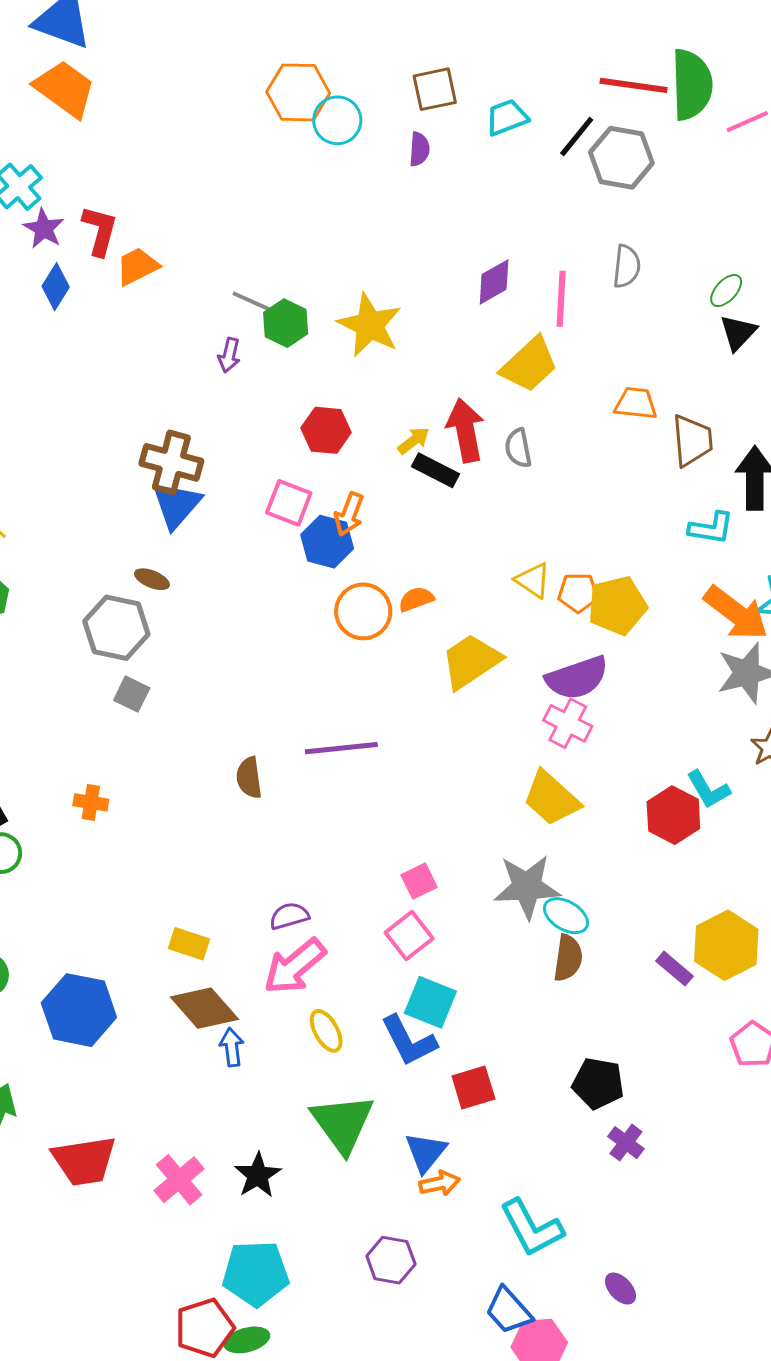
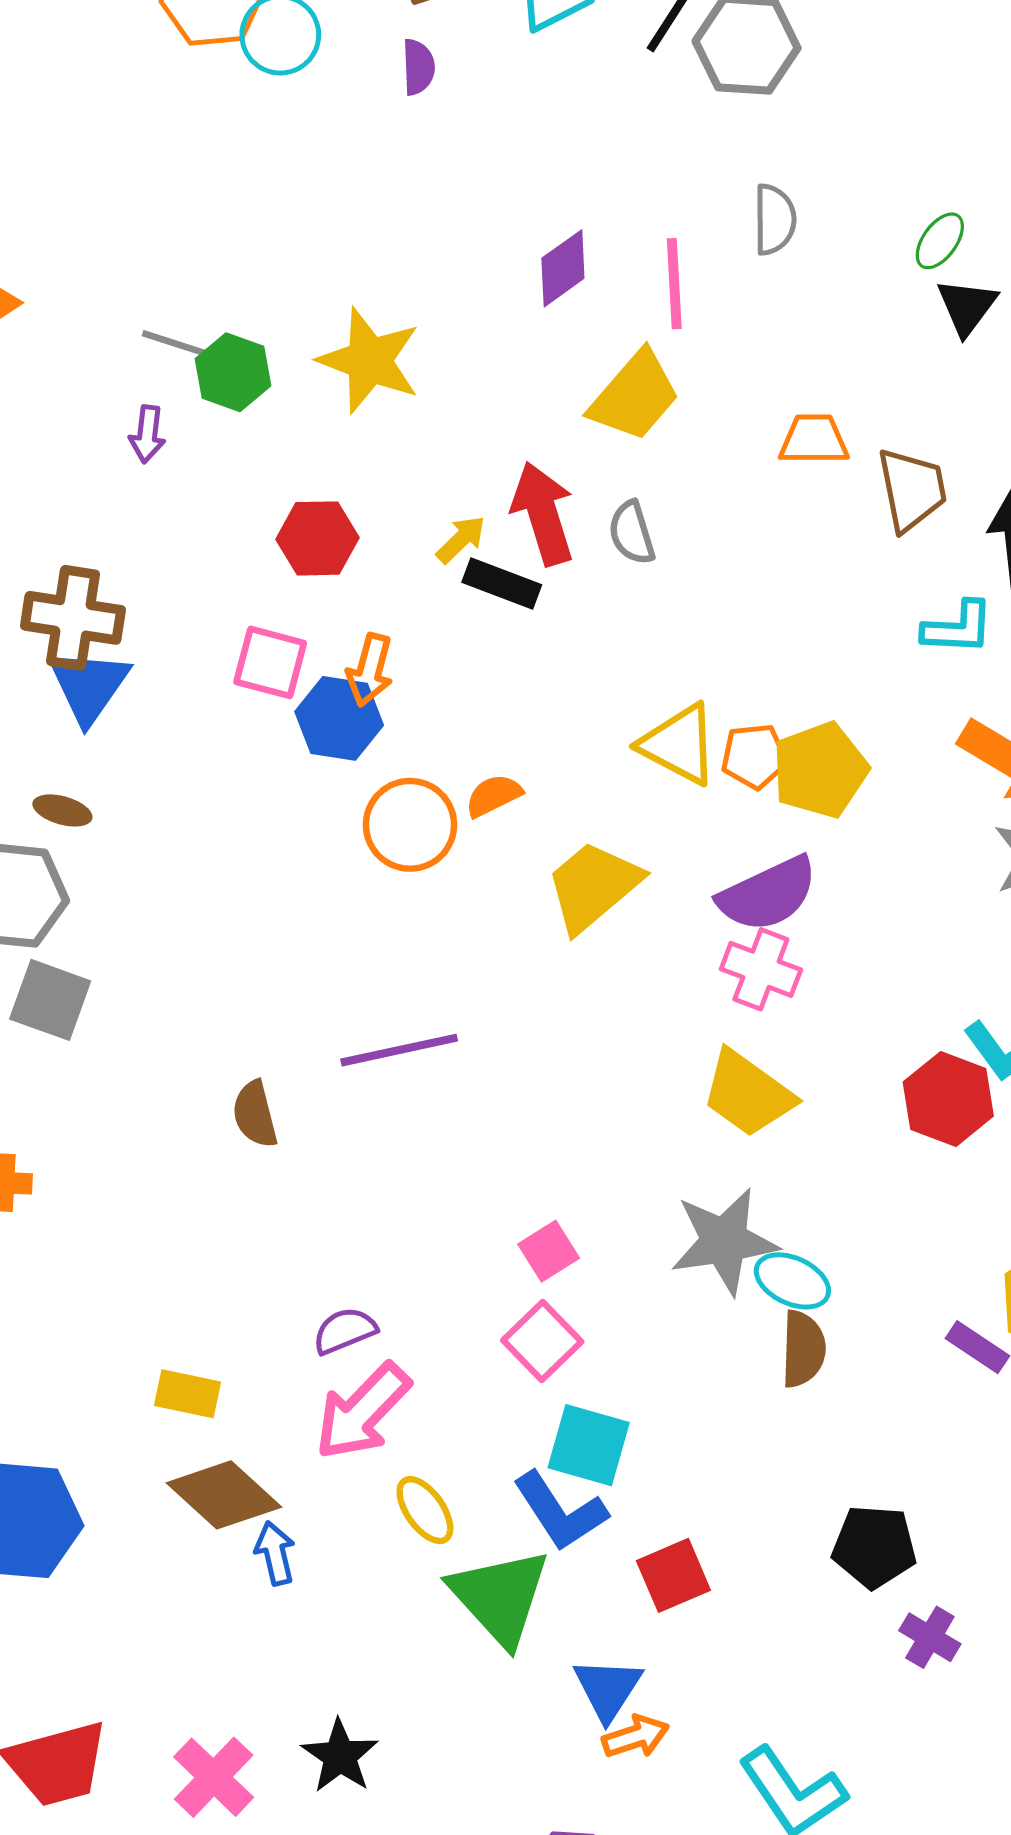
yellow triangle: (533, 580) -> (679, 744), size x1.4
gray square: (132, 694) -> (50, 1000), size x1.4
green triangle: (343, 1123) -> (500, 1597), moved

